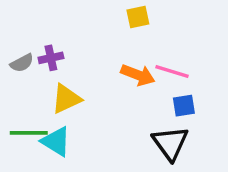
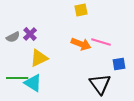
purple cross: (51, 58) -> (30, 34), turned -32
blue square: (184, 106) -> (119, 64), moved

